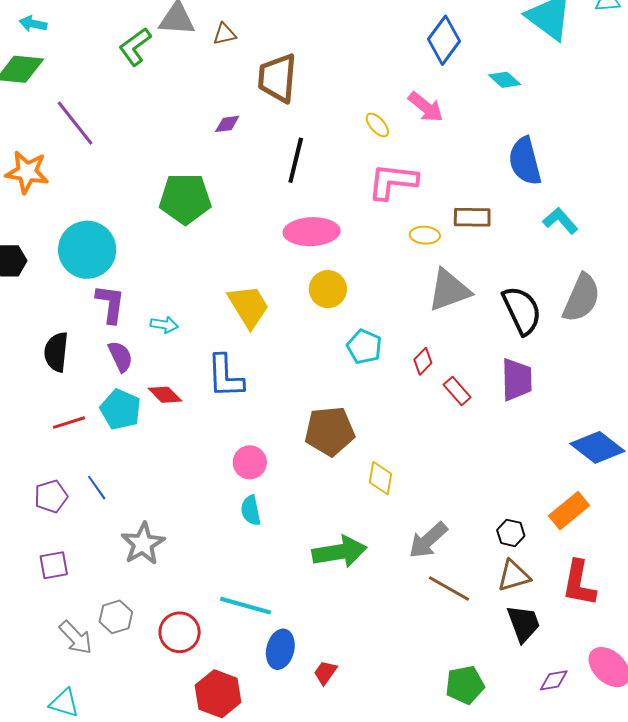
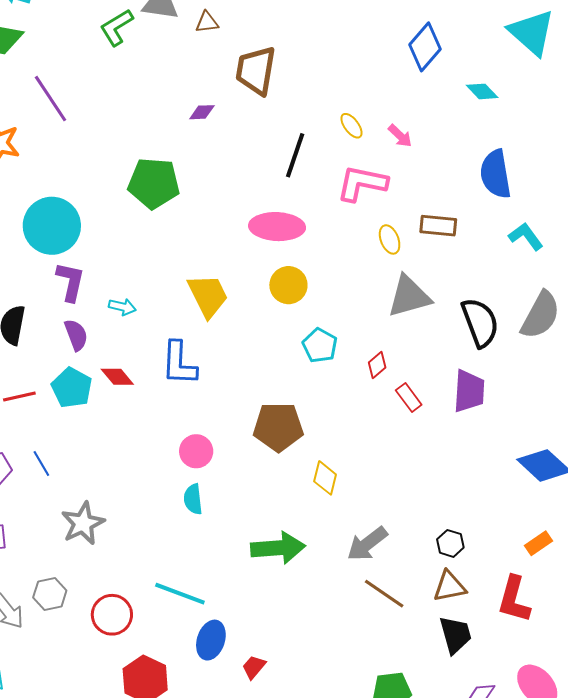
pink arrow: (426, 107) -> (400, 136), moved, size x0.7
black line: (296, 160) -> (295, 155), moved
yellow ellipse: (425, 235) -> (390, 239), turned 60
orange rectangle: (569, 511) -> (538, 543), moved, size x0.7

